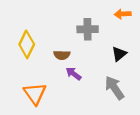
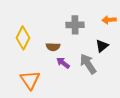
orange arrow: (123, 14) -> (109, 20), moved
gray arrow: (114, 88) -> (88, 64), moved

